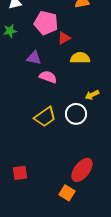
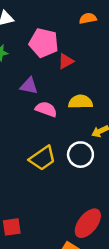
yellow semicircle: (80, 58) -> (80, 102), moved

